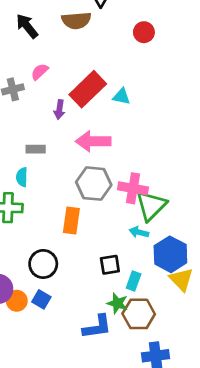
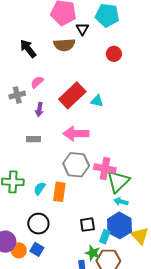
purple arrow: (59, 110) -> (39, 109), moved
cyan semicircle: (22, 177) -> (40, 189), moved, turned 32
cyan arrow: (139, 232) -> (121, 202), moved
blue hexagon: (170, 254) -> (119, 225), moved

